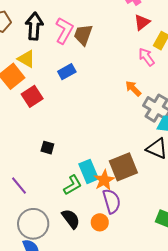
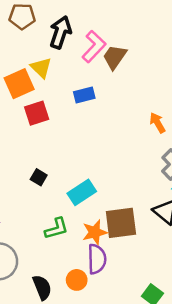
orange arrow: (133, 88) -> (157, 123), moved
cyan rectangle: (89, 171) -> (82, 192), moved, turned 65
black semicircle: (71, 219) -> (42, 287), moved

